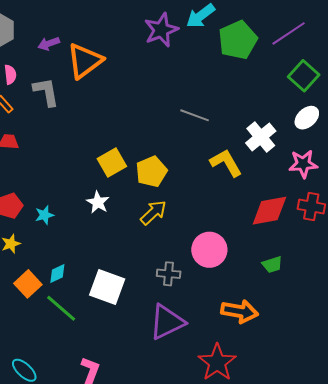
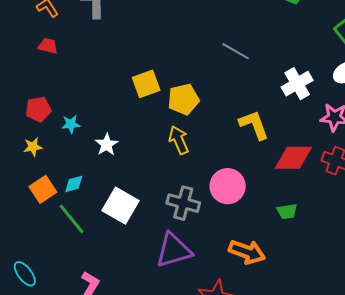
yellow L-shape: (226, 163) -> (254, 125), moved
white star: (98, 202) -> (107, 145), moved
yellow arrow: (153, 213) -> (179, 140), turned -80
gray cross: (169, 274) -> (183, 203), size x1.4

